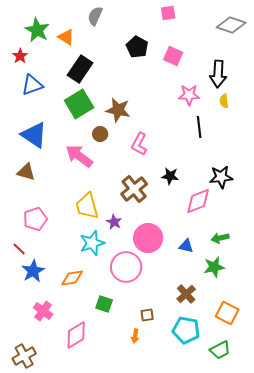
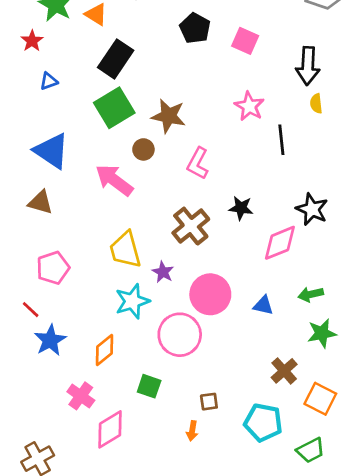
blue triangle: (32, 85) -> (49, 81), size x0.6
pink star: (189, 95) -> (249, 106), moved, turned 30
black star: (221, 177) -> (312, 209), turned 30
green star: (214, 267) -> (322, 333), moved
orange diamond: (72, 278) -> (104, 350), turned -30
brown cross: (186, 294) -> (284, 371), moved
pink cross: (43, 311) -> (81, 396), moved

